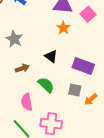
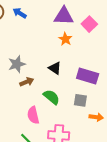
gray star: (14, 39) -> (17, 64), moved, turned 30
orange arrow: (91, 99) -> (96, 117), moved, turned -128

